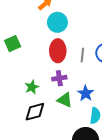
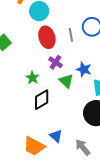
purple cross: (59, 78) -> (56, 62), turned -32
green triangle: (65, 100) -> (66, 81), turned 35

